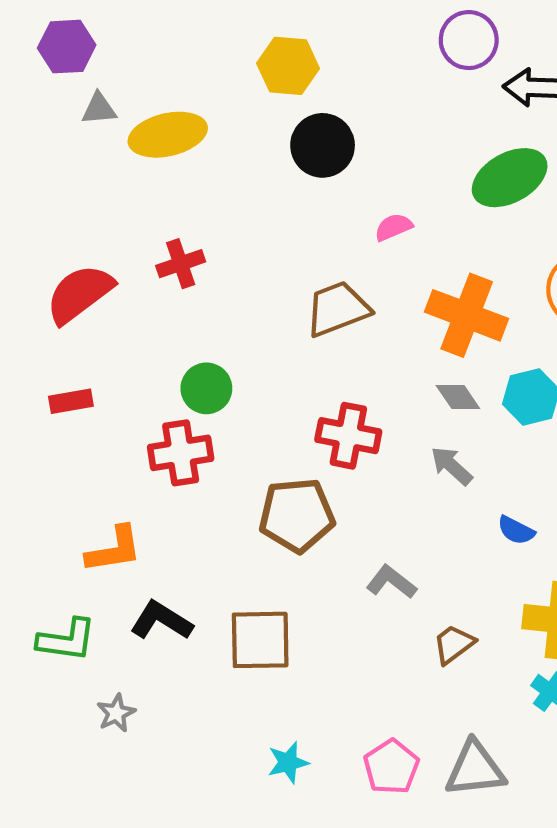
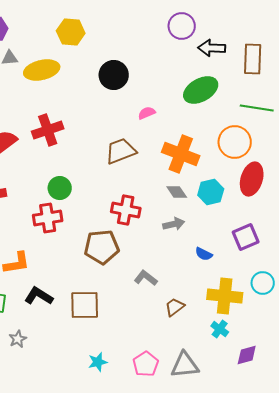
yellow hexagon: (288, 66) -> (71, 32), moved
red cross: (181, 264) -> (48, 130), size x1.4
gray arrow: (452, 466) -> (174, 224), turned 125

